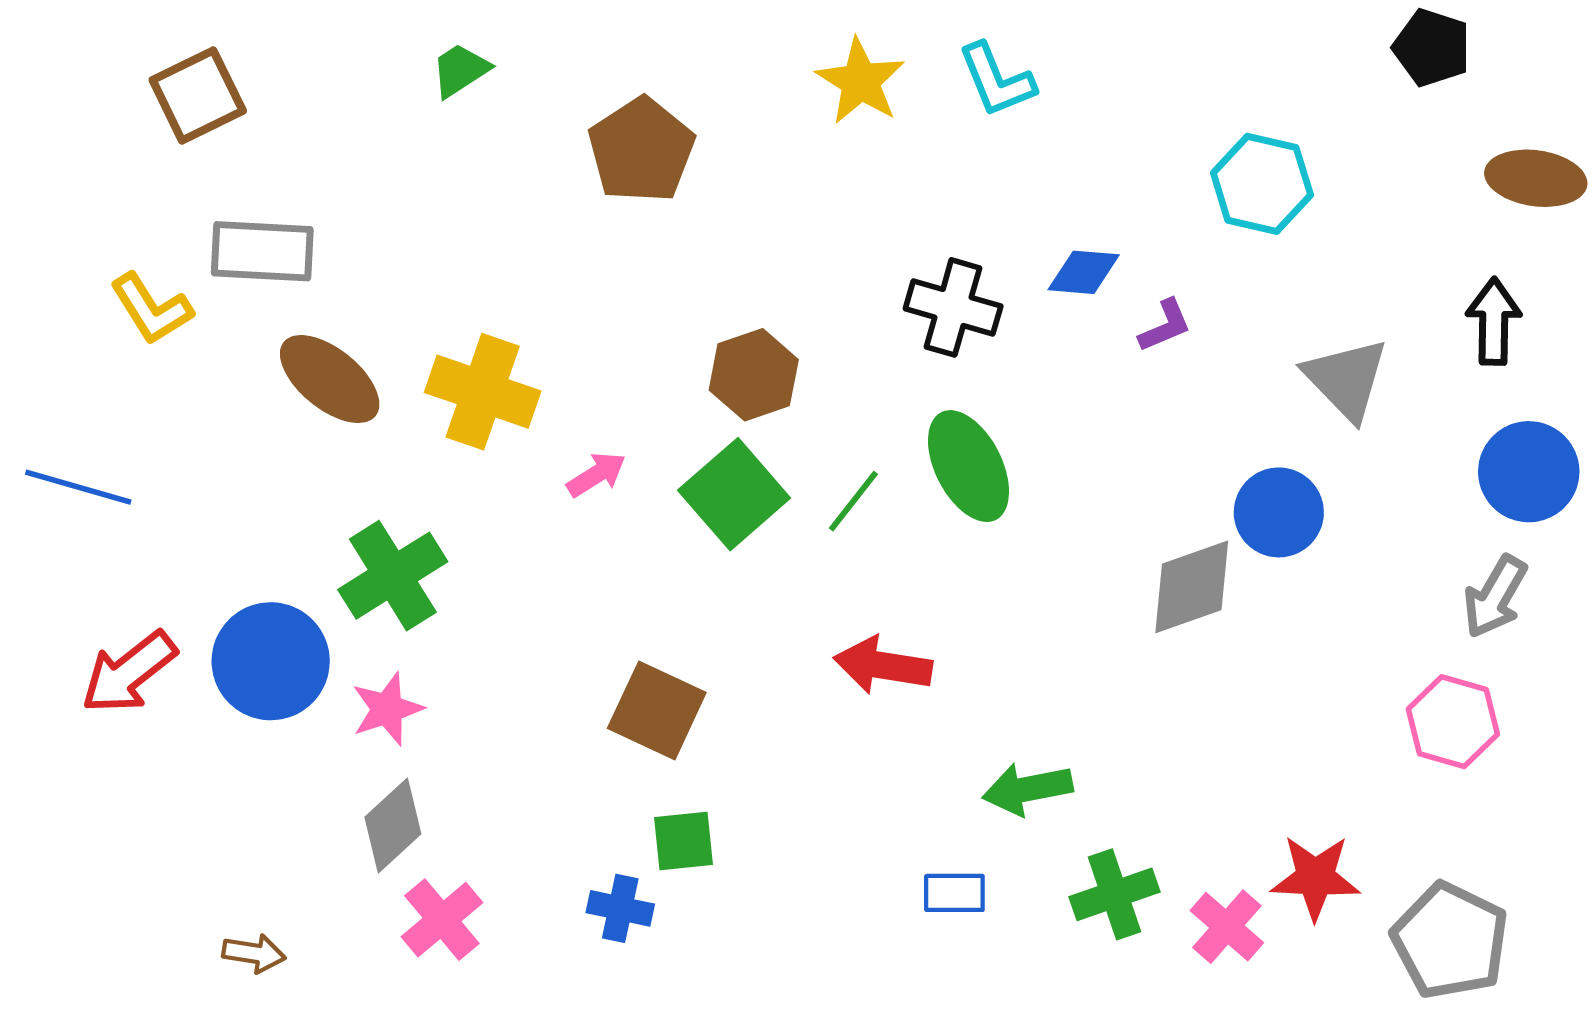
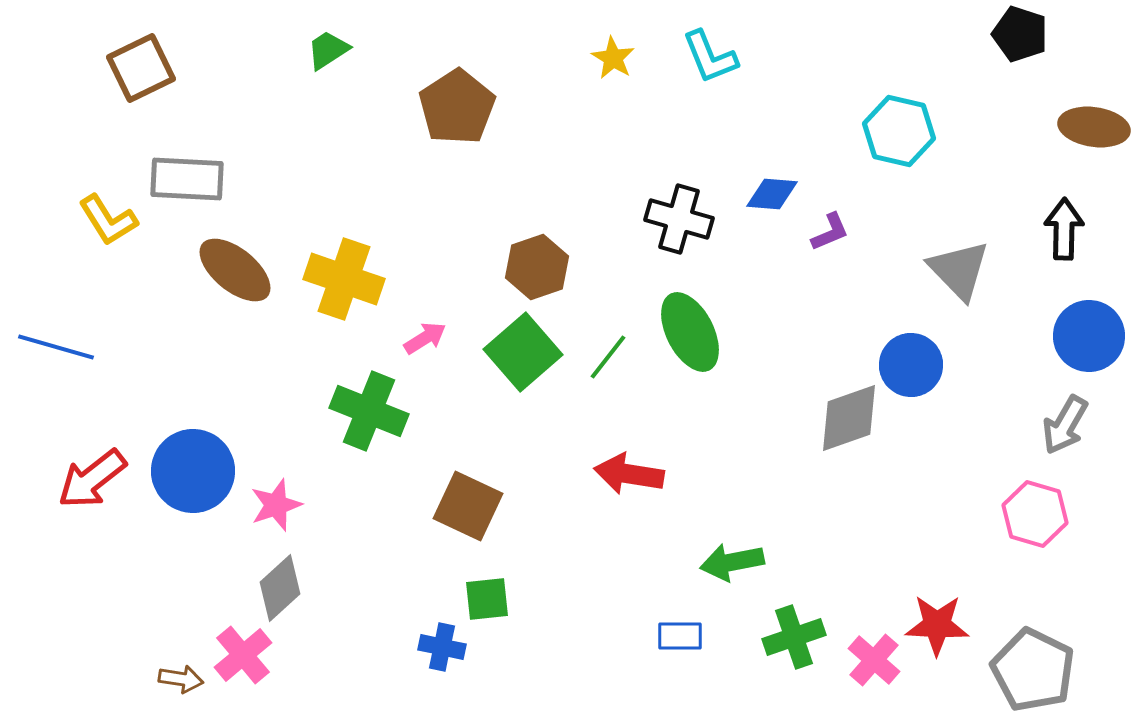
yellow star: (860, 81) -> (613, 58), size x0.7
green cross: (393, 576) -> (369, 411), moved, turned -36
pink cross: (442, 920) -> (243, 655), moved

